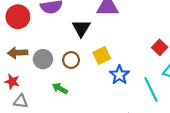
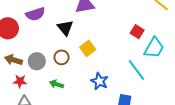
brown arrow: (18, 53) -> (13, 60), turned 30
blue star: (119, 75) -> (99, 81), moved
red star: (12, 82) -> (20, 81), moved

